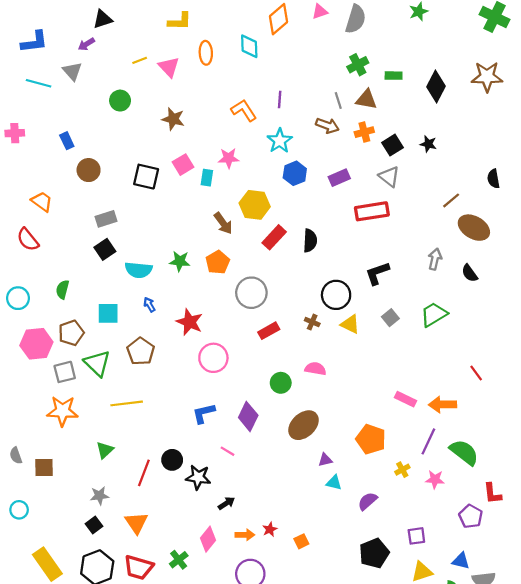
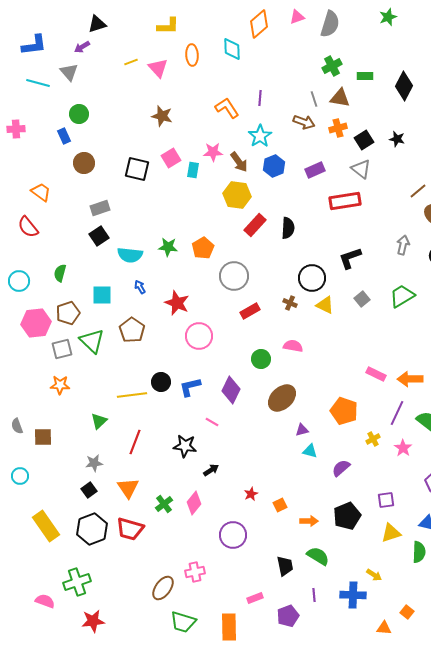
green circle: (120, 101) -> (79, 114), moved
brown arrow: (223, 223) -> (239, 162), moved
yellow line: (127, 403) -> (132, 395), moved
orange star: (62, 411) -> (60, 385), size x0.7
black circle: (172, 460) -> (161, 382), moved
pink star: (435, 479) -> (403, 448), turned 30
orange arrow: (245, 535) -> (309, 521), moved
green cross: (179, 560) -> (164, 504), moved

